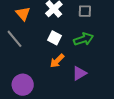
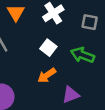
green arrow: (84, 39) -> (82, 55), turned -150

